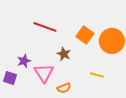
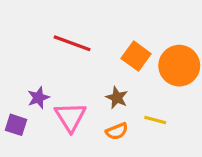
brown star: (64, 54) -> (117, 98), moved
orange semicircle: (64, 88) -> (117, 131), moved

